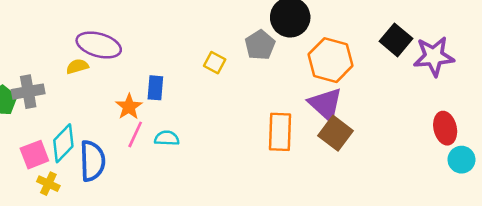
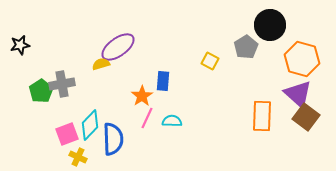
purple ellipse: (99, 45) -> (118, 47), turned -52

